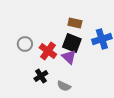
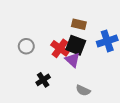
red cross: (48, 51) -> (60, 48), moved
gray semicircle: (64, 86) -> (83, 90), moved

